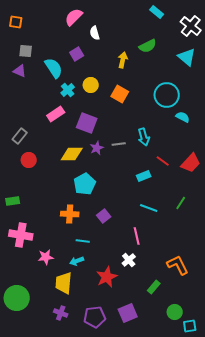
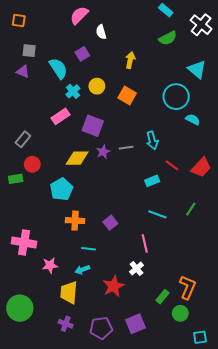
green semicircle: (148, 46) -> (168, 38), moved
cyan triangle: (187, 57) -> (197, 69), moved
cyan pentagon: (85, 184) -> (61, 189), moved
green rectangle: (13, 201) -> (16, 179), moved
orange L-shape: (178, 265) -> (188, 287), moved, turned 50
green circle: (175, 312) -> (180, 313), moved

